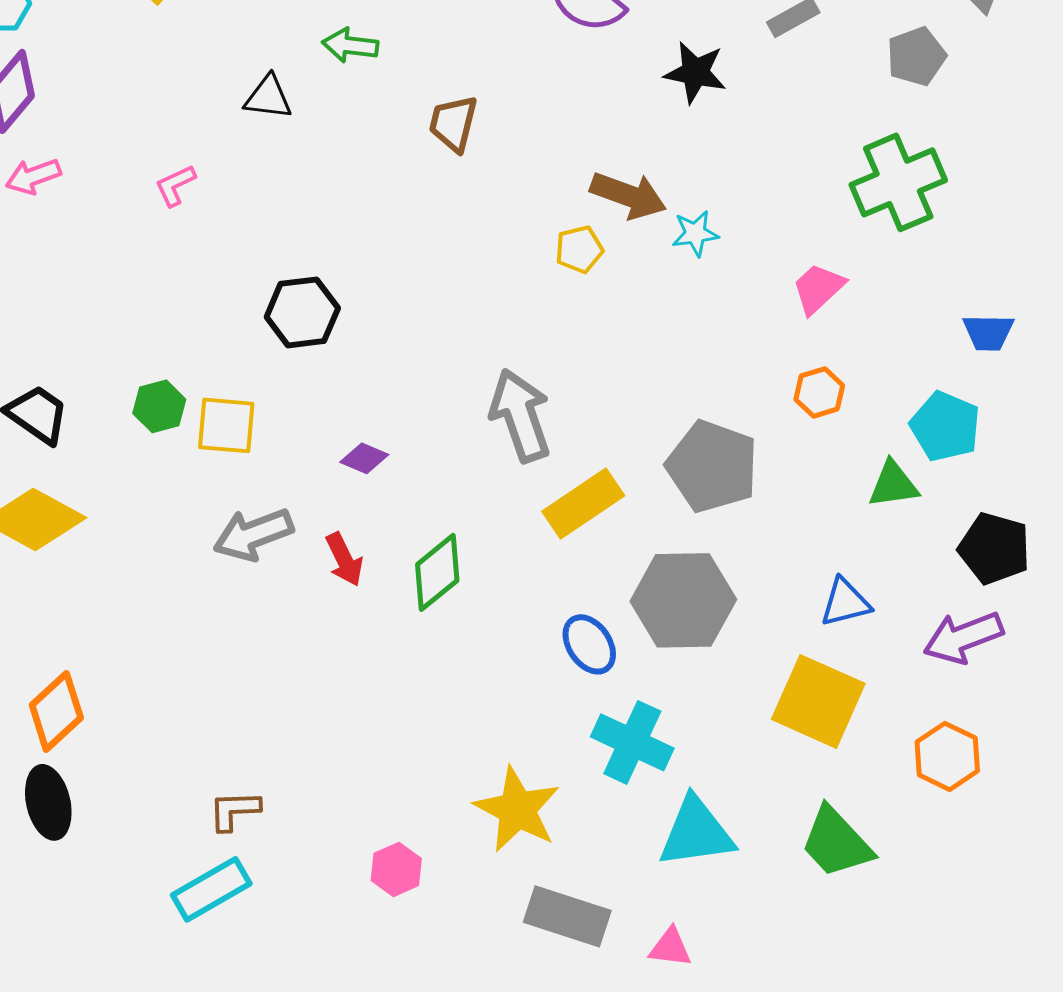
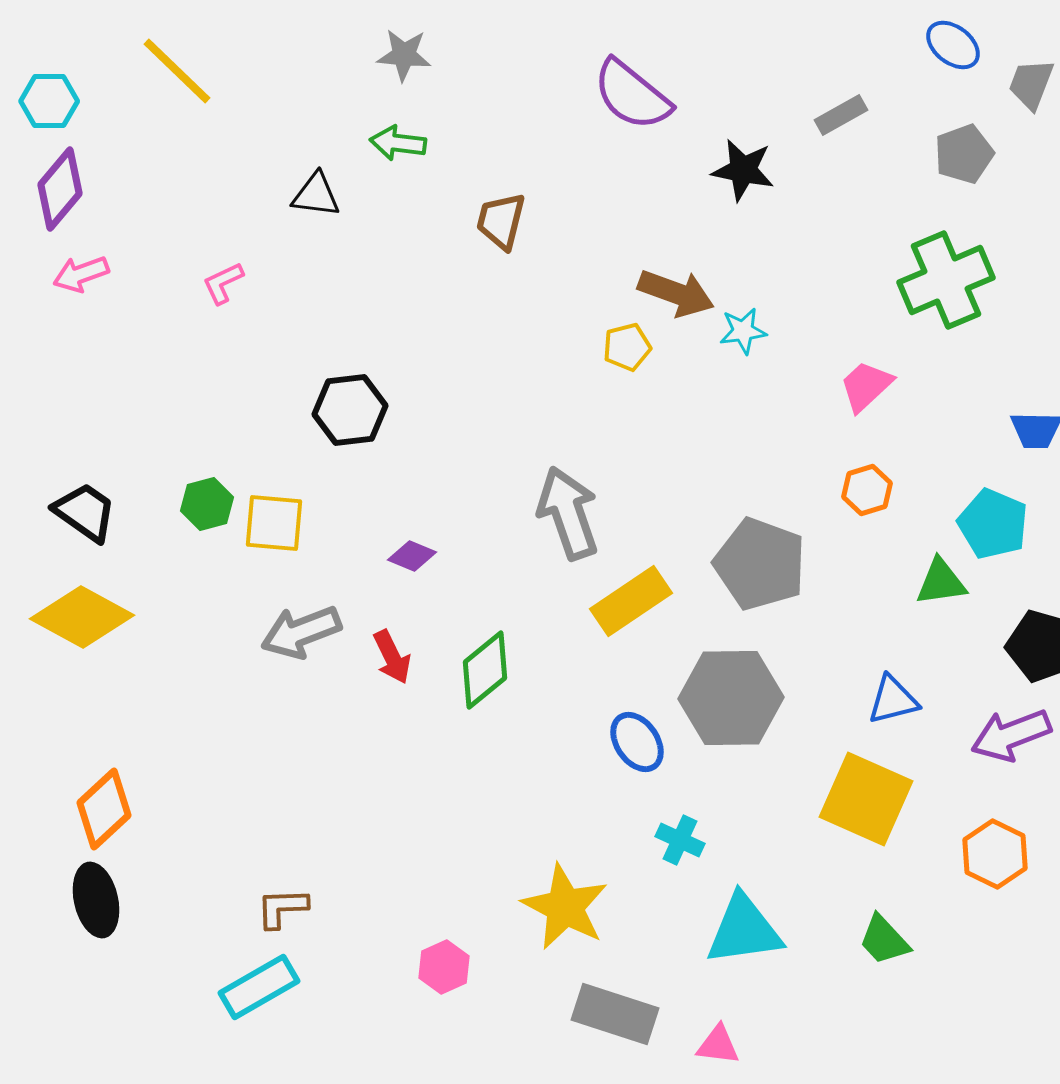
cyan cross: (632, 742) -> (680, 840), size x0.6
green trapezoid: (836, 842) -> (884, 940), size x0.7

